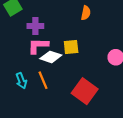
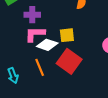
cyan arrow: (21, 81) -> (13, 76), moved
red square: (85, 91) -> (69, 61), moved

